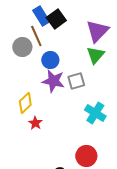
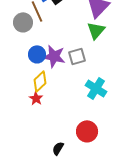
blue circle: (50, 60) -> (37, 54), moved
yellow diamond: (25, 103) -> (40, 81), moved

